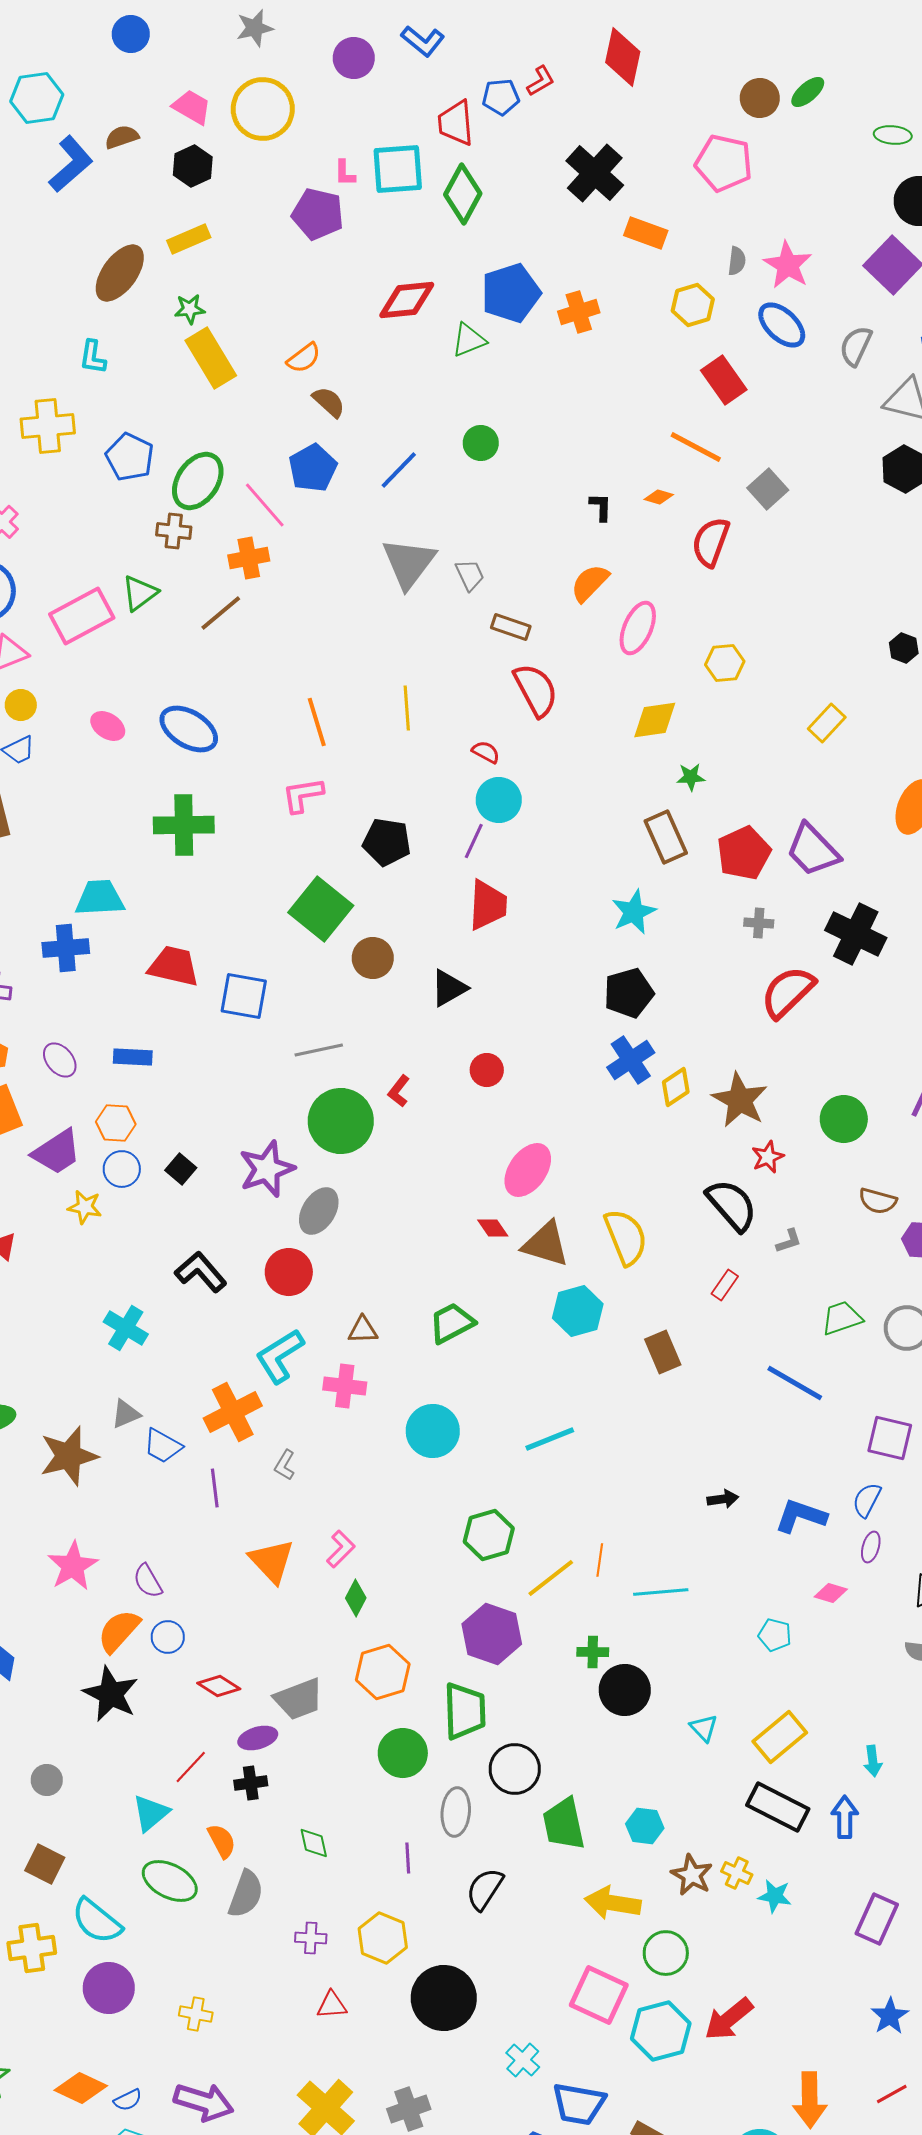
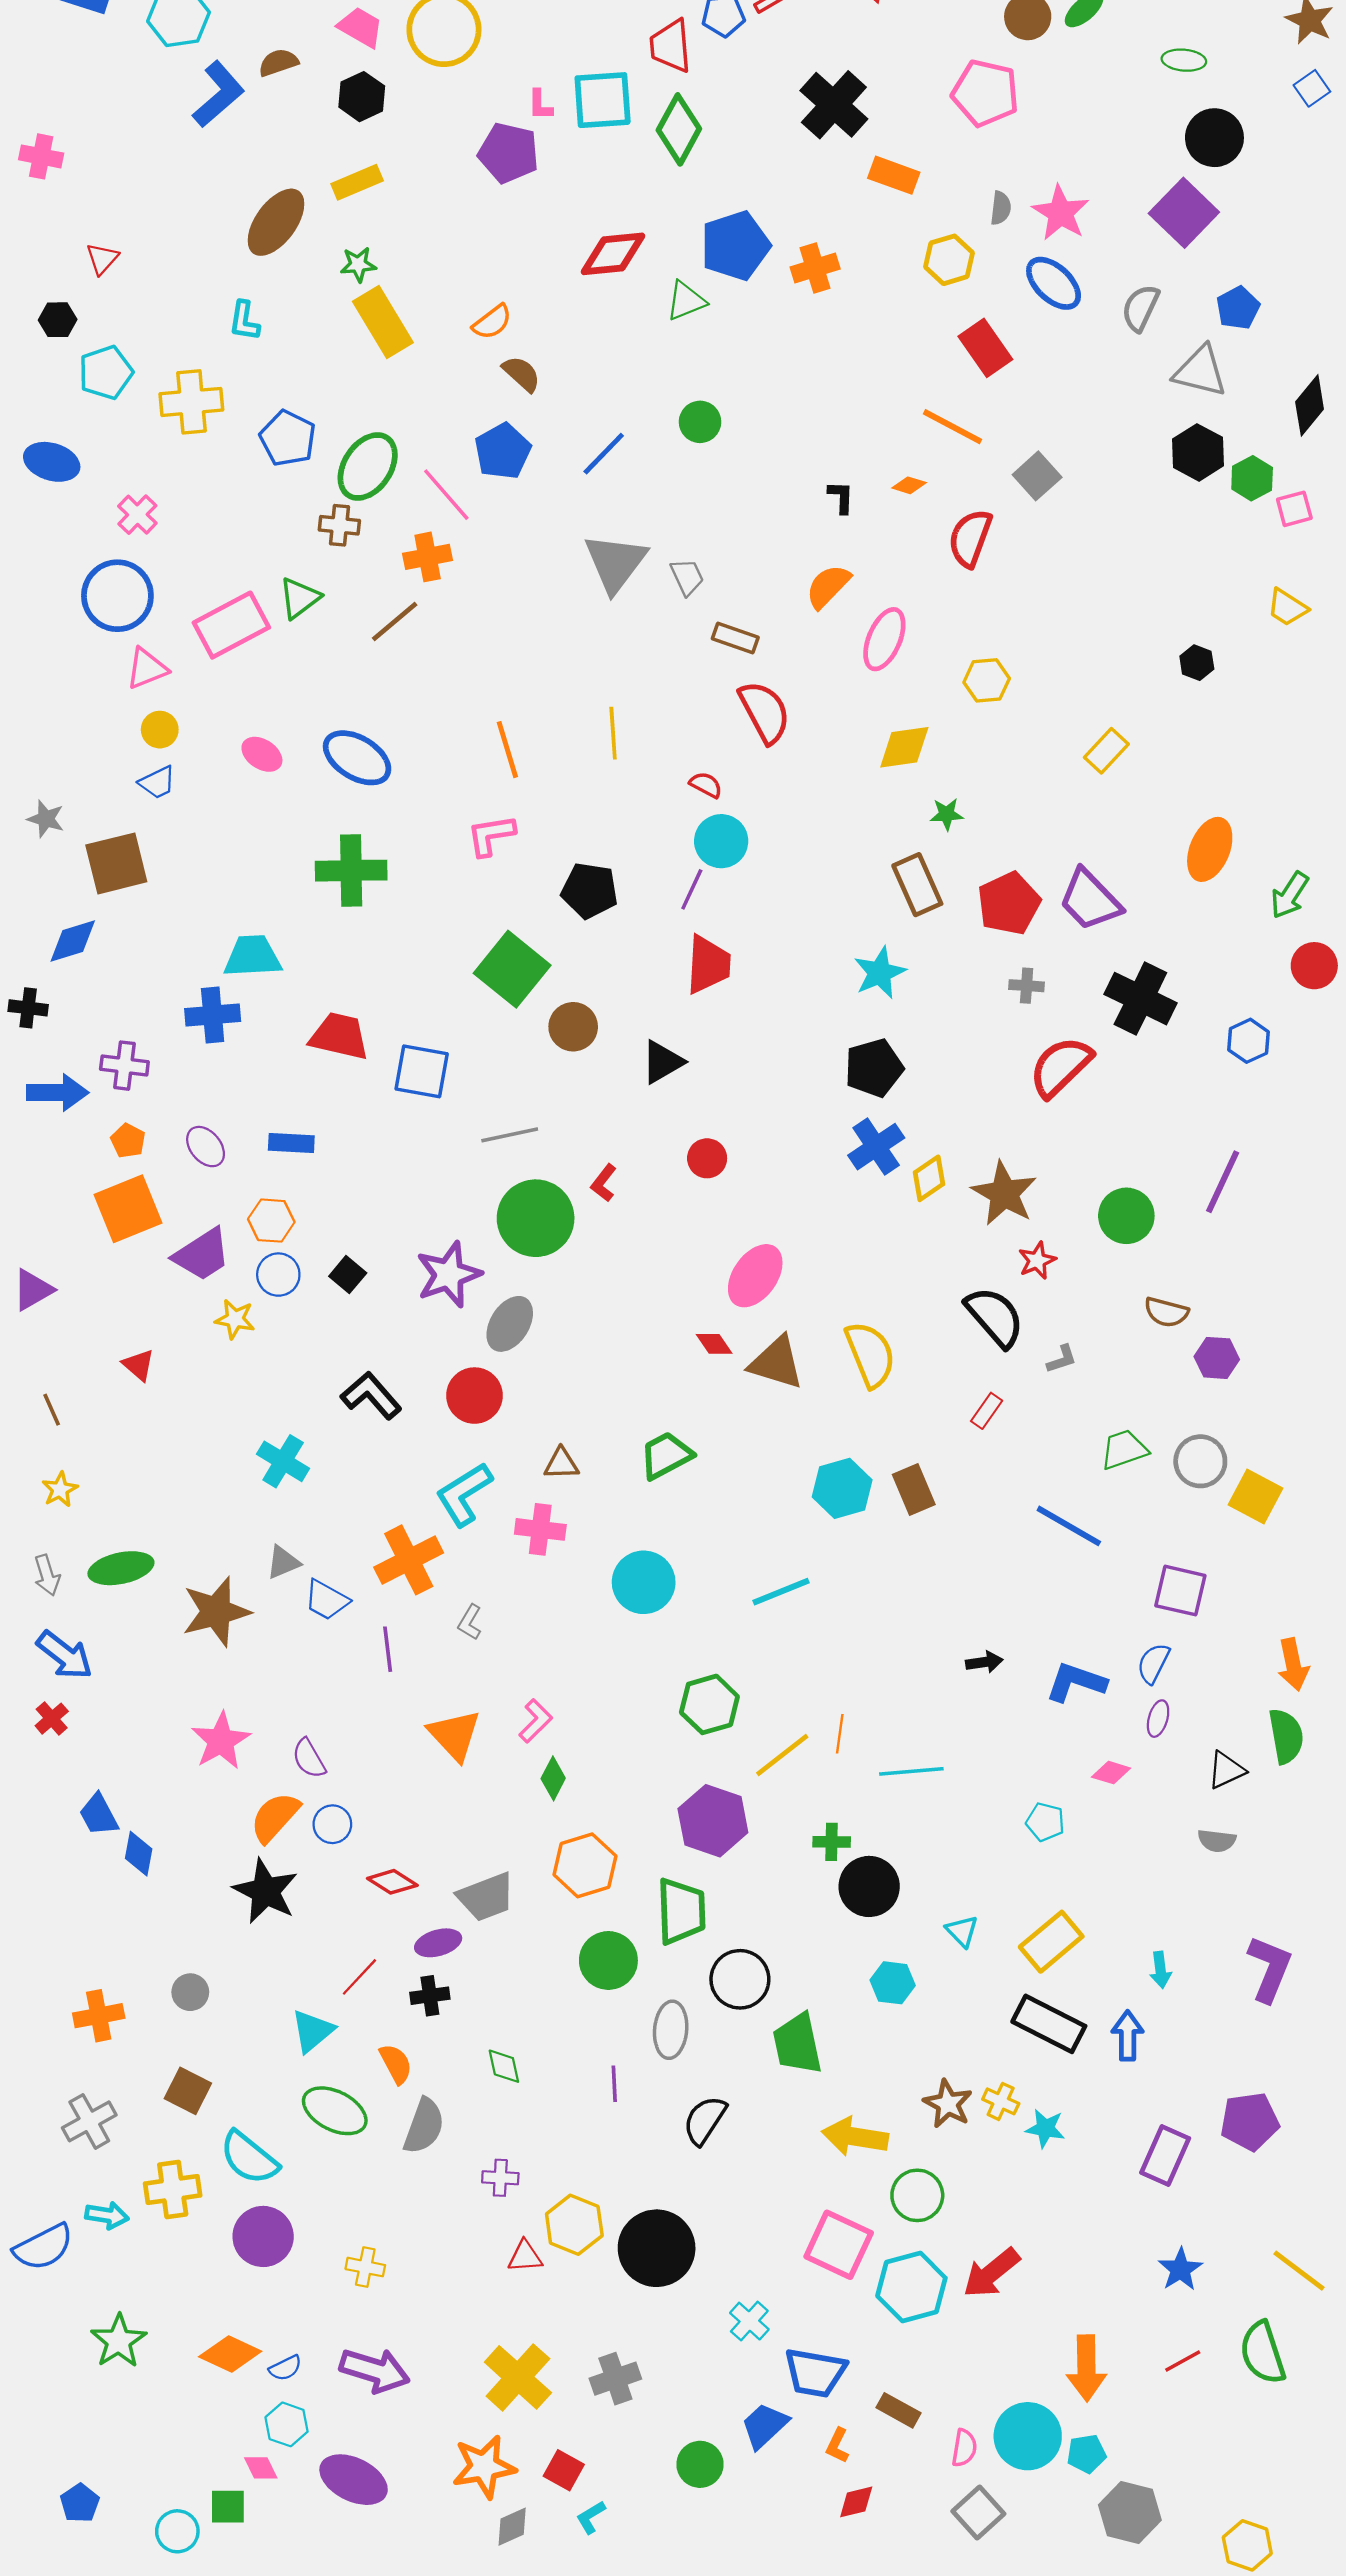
cyan hexagon: (578, 1311) -> (842, 1488), moved
cyan hexagon: (645, 1826) -> (893, 1983), moved
yellow hexagon: (383, 1938) -> (574, 2225), moved

